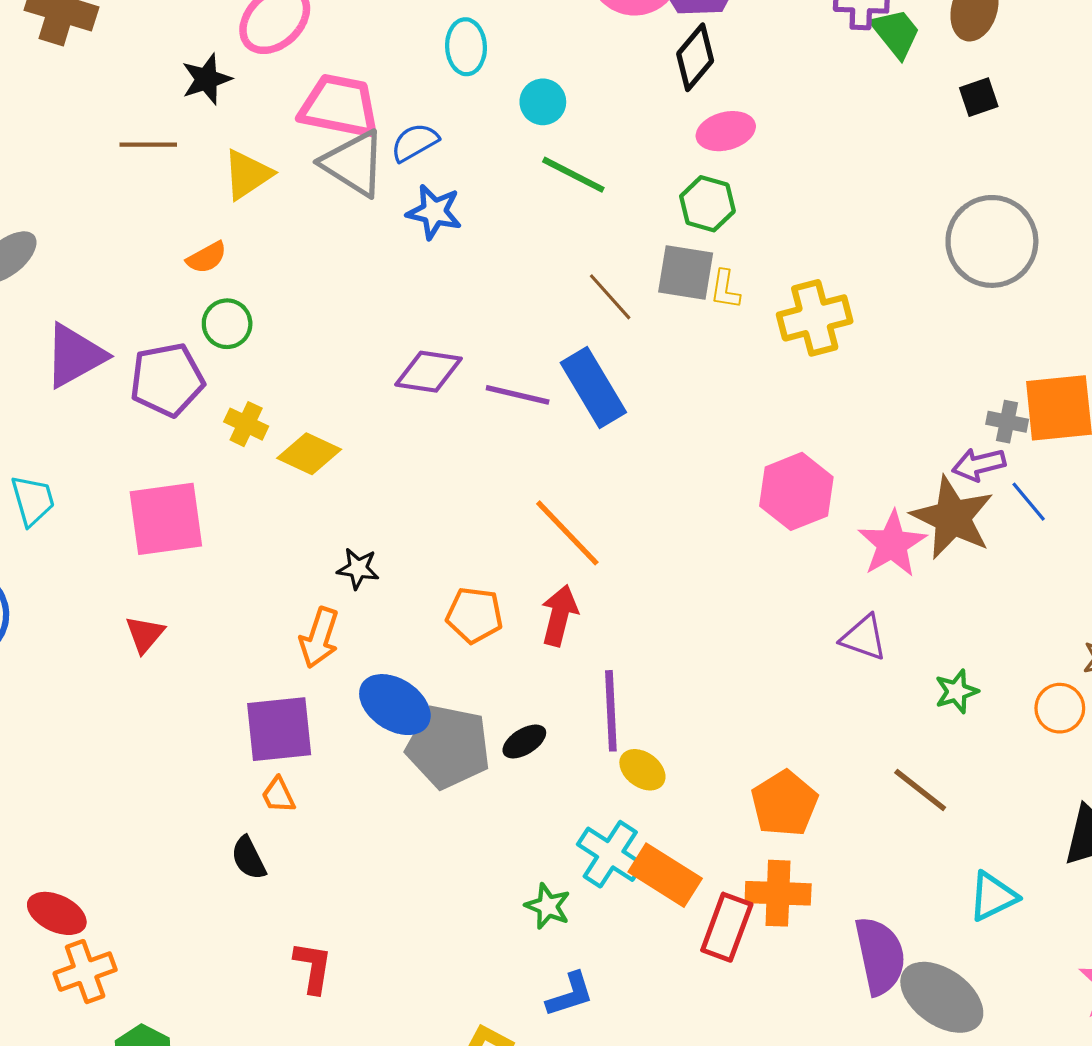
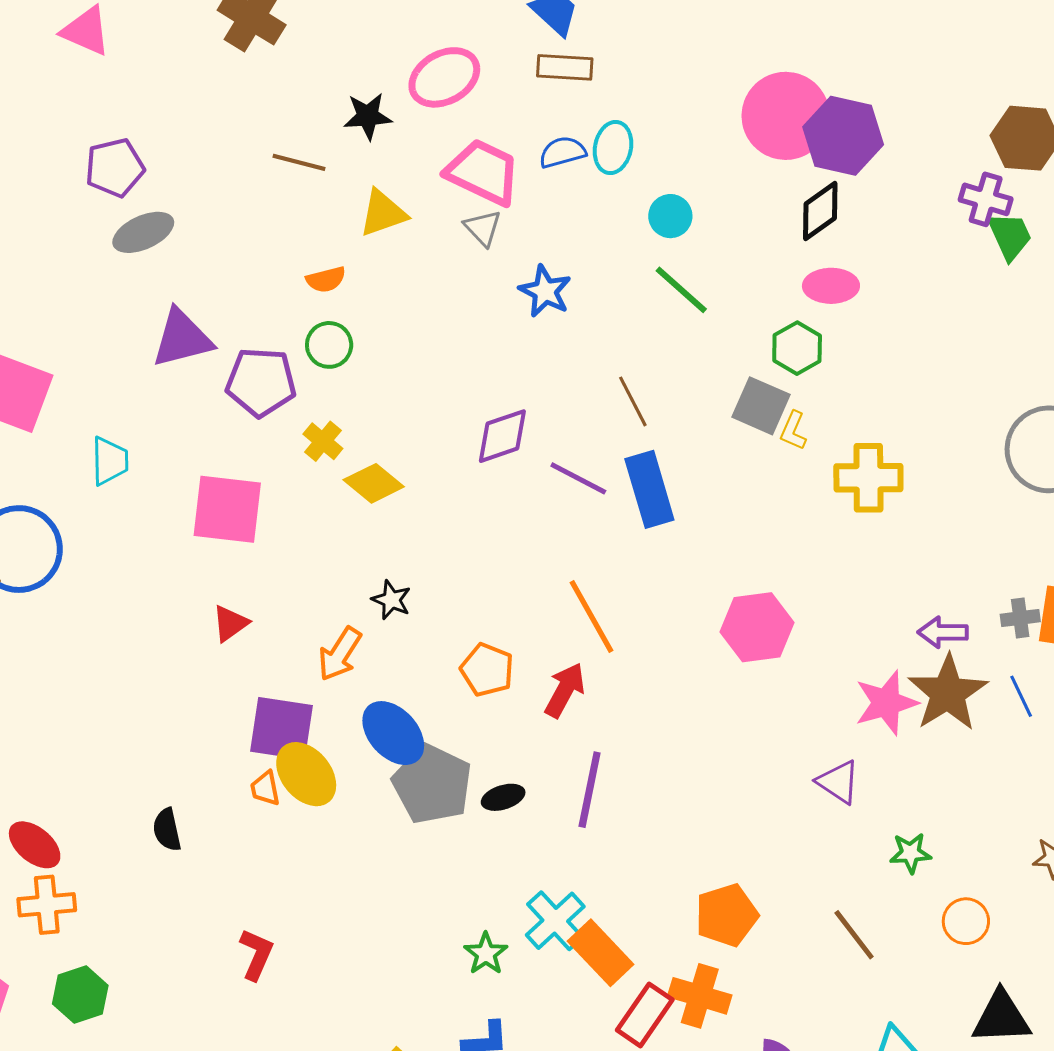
blue semicircle: (415, 142) -> (562, 152), moved
gray triangle: (354, 163) -> (483, 228), size x0.6
brown line: (610, 297) -> (633, 401), moved
purple diamond: (429, 372) -> (502, 436), turned -42
gray cross: (1007, 422) -> (1020, 618), turned -33
purple arrow: (979, 464) -> (943, 632), moved
pink hexagon: (796, 491) -> (757, 627), moved
red triangle: (145, 634) -> (230, 623), moved
orange circle: (1060, 708) -> (966, 921), moved
yellow ellipse: (642, 770) -> (306, 774), moved, size x1.5
black semicircle: (249, 858) -> (167, 830), moved

